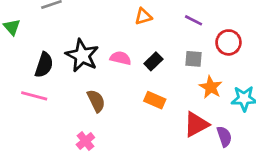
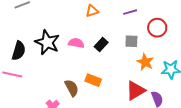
purple line: (194, 20) -> (130, 12), turned -40
orange rectangle: (155, 100) -> (93, 80), moved
brown semicircle: (96, 101) -> (72, 88), moved

